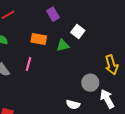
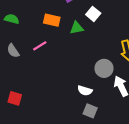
pink line: (28, 64) -> (40, 46), turned 40

